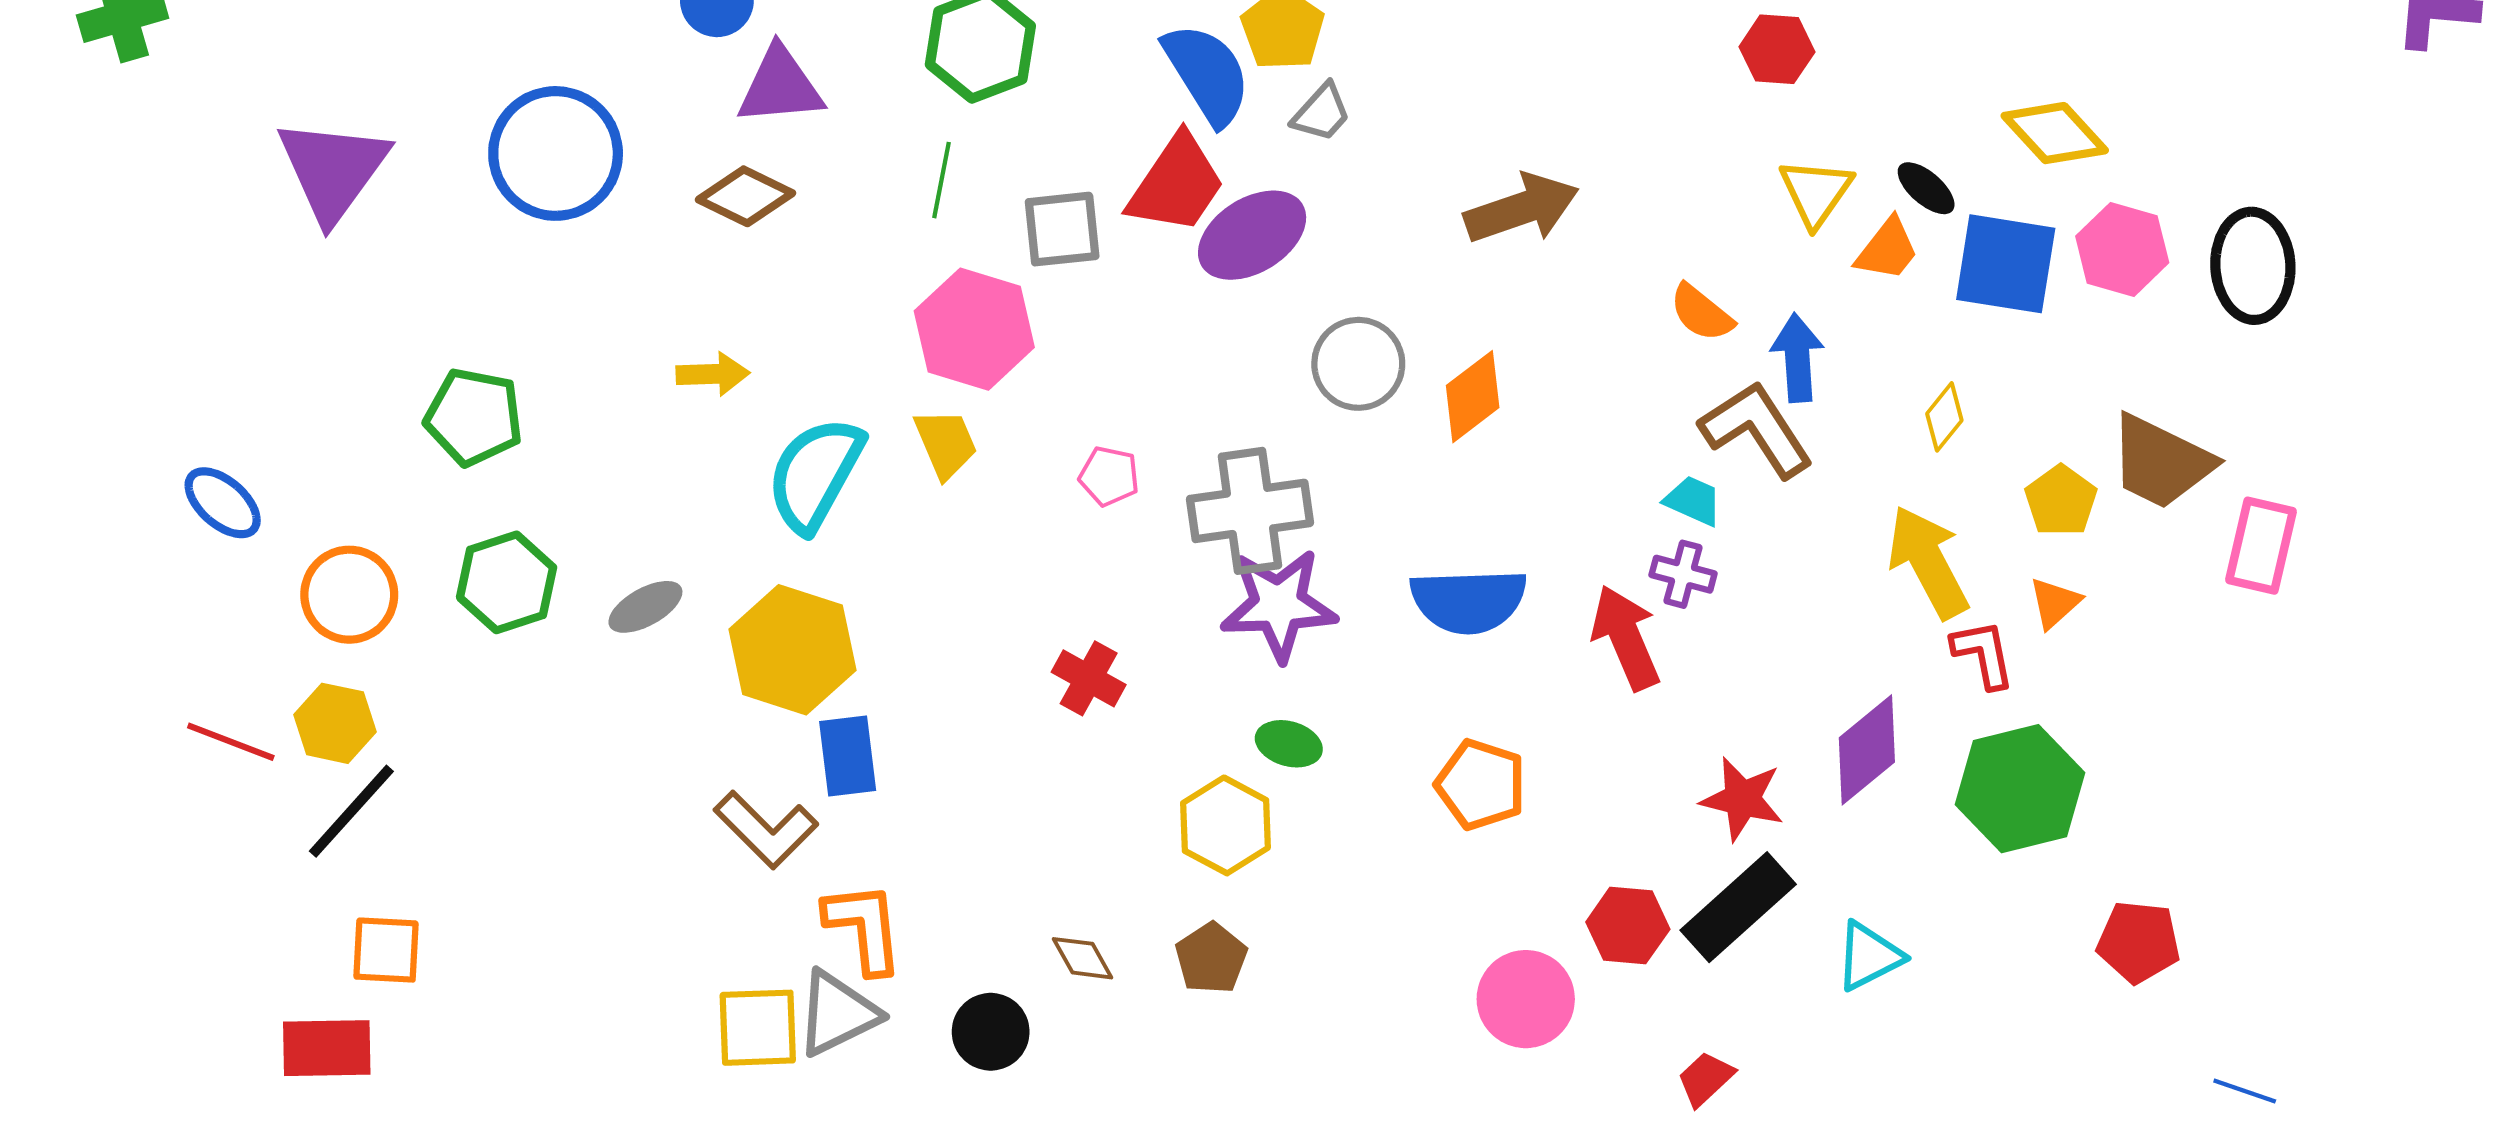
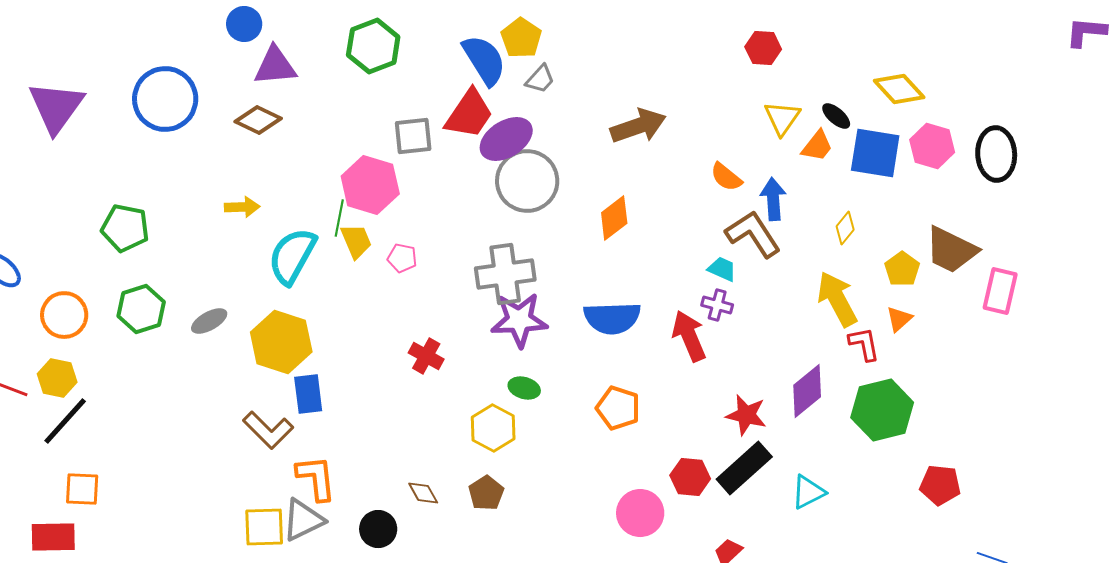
green line: (942, 180) -> (339, 218), moved
gray circle: (1358, 364) -> (527, 181), moved, size x1.4
pink pentagon: (1109, 476) -> (402, 258), moved

